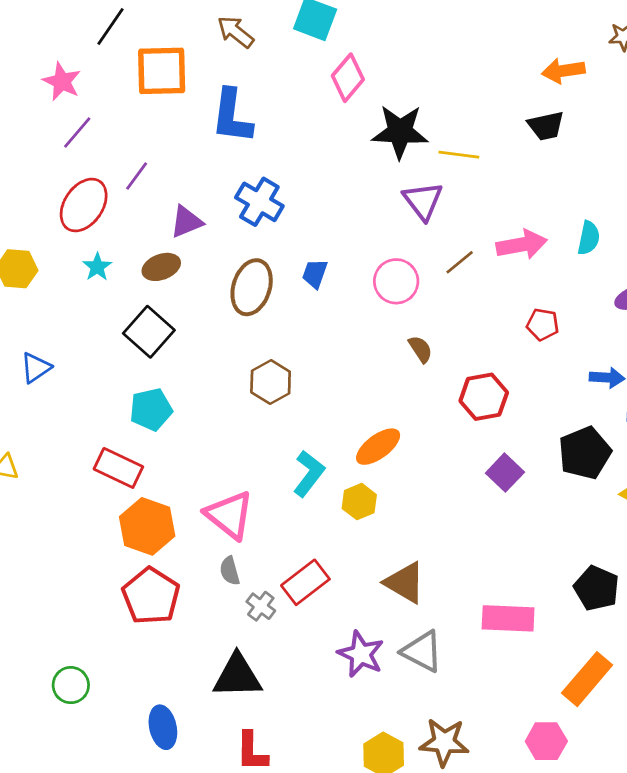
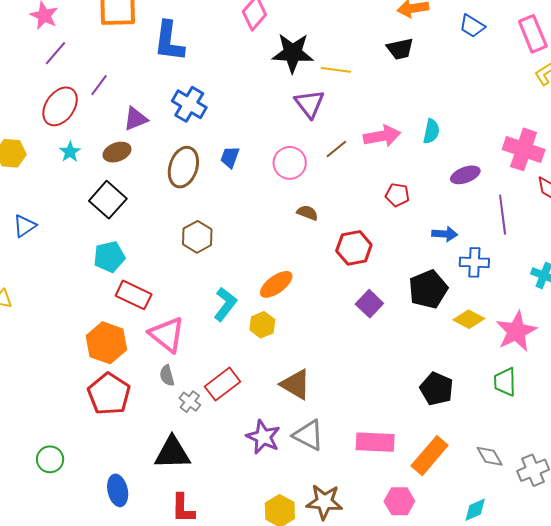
brown semicircle: (420, 349) -> (307, 213), turned -35
red rectangle: (118, 468) -> (134, 295), moved
pink rectangle: (508, 618) -> (375, 442), moved

